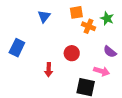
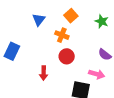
orange square: (76, 12) -> (71, 16), turned -32
orange cross: (88, 26) -> (62, 35), moved

